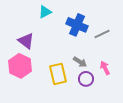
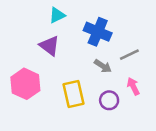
gray line: (102, 34) -> (129, 55), moved
purple triangle: (26, 41) -> (49, 46), moved
gray arrow: (80, 62) -> (103, 66), moved

